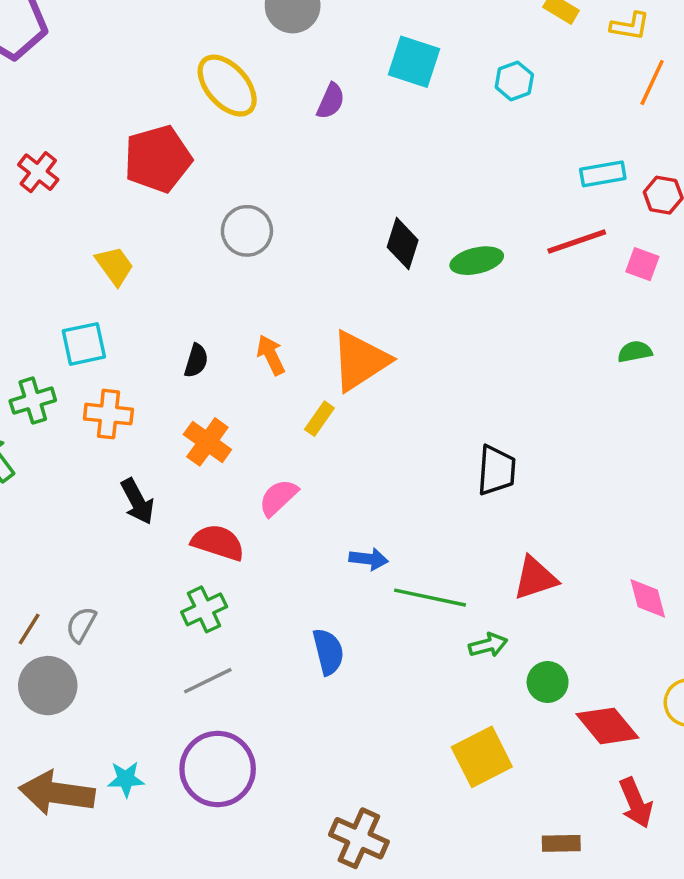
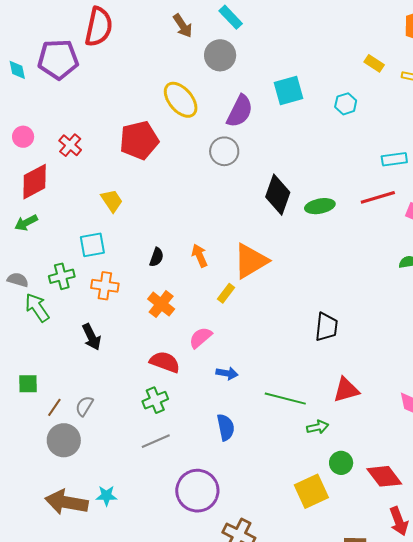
cyan square: (414, 62) -> (289, 90), turned -36
purple semicircle: (331, 101) -> (240, 111), size x1.6
gray circle: (247, 231) -> (224, 151), moved
black diamond: (403, 244) -> (278, 195), size x1.4
black arrow: (137, 501) -> (91, 337), moved
blue arrow: (369, 559) -> (227, 373), moved
green circle: (548, 682) -> (341, 463), moved
purple circle: (218, 769) -> (197, 491), moved

